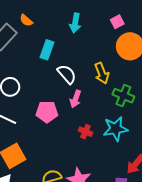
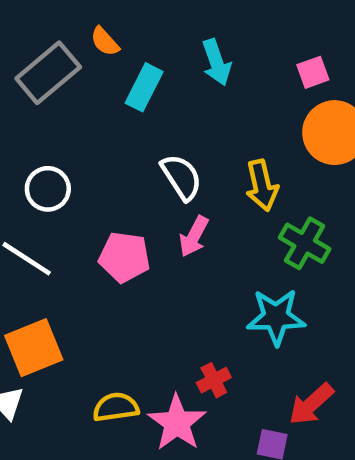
cyan arrow: (75, 23) -> (216, 62), turned -36
cyan rectangle: (47, 50) -> (144, 87), moved
red cross: (85, 132) -> (214, 380), moved, turned 32

